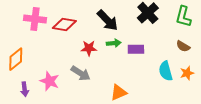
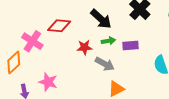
pink cross: (35, 19) -> (32, 41), moved, turned 30
gray arrow: (81, 73) -> (105, 64), moved

